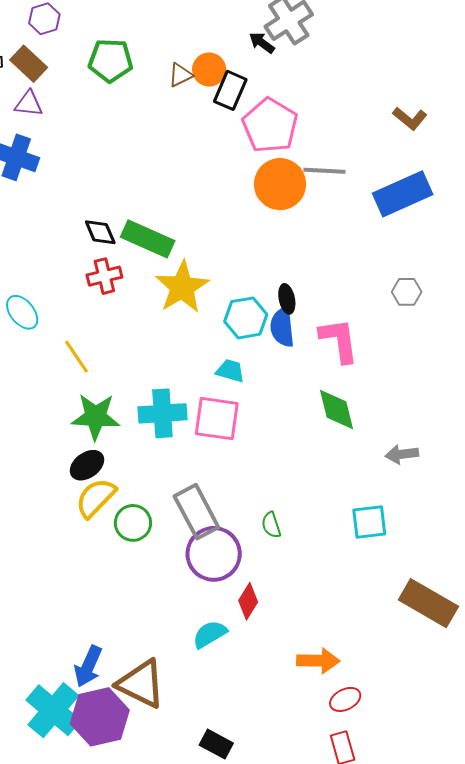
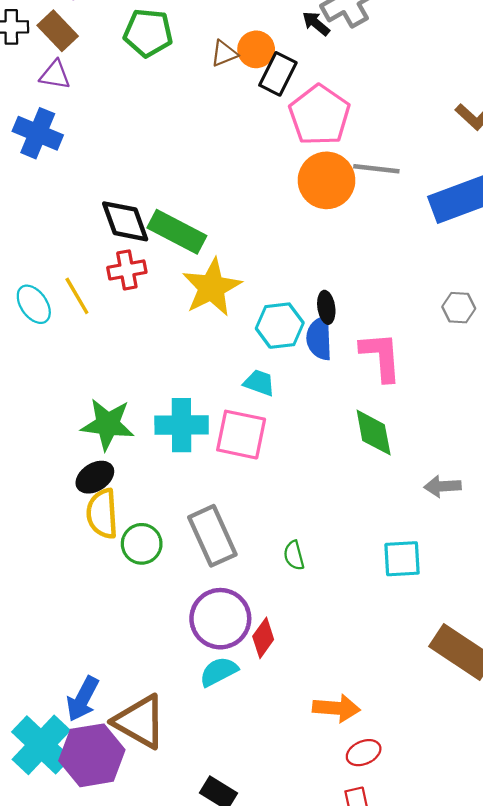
black diamond: (100, 232) -> (125, 221), size x1.4
yellow line: (76, 357) -> (77, 296), moved
yellow semicircle: (96, 498) -> (102, 514), turned -51
purple circle: (214, 554) -> (220, 619), moved

